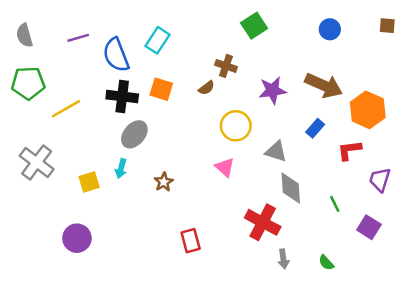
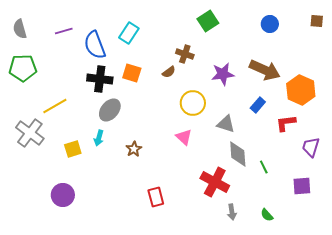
yellow line: (66, 109) -> (55, 106), moved
green line: (335, 204) -> (264, 167), moved
purple square: (369, 227) -> (302, 186), turned -36

